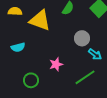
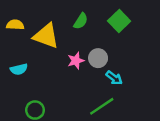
pink star: (56, 64) -> (76, 61), moved

